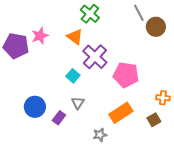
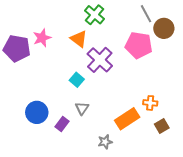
pink pentagon: (126, 75) -> (139, 45), moved
orange cross: (163, 98) -> (150, 103), moved

